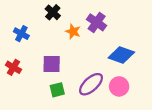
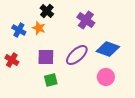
orange star: (73, 31) -> (39, 28), moved
purple ellipse: (91, 84) -> (77, 55), moved

